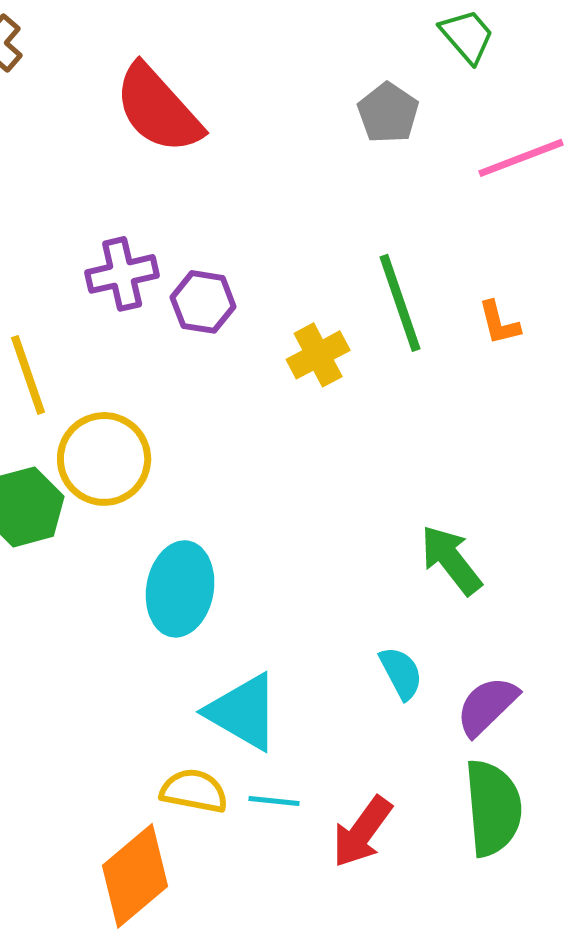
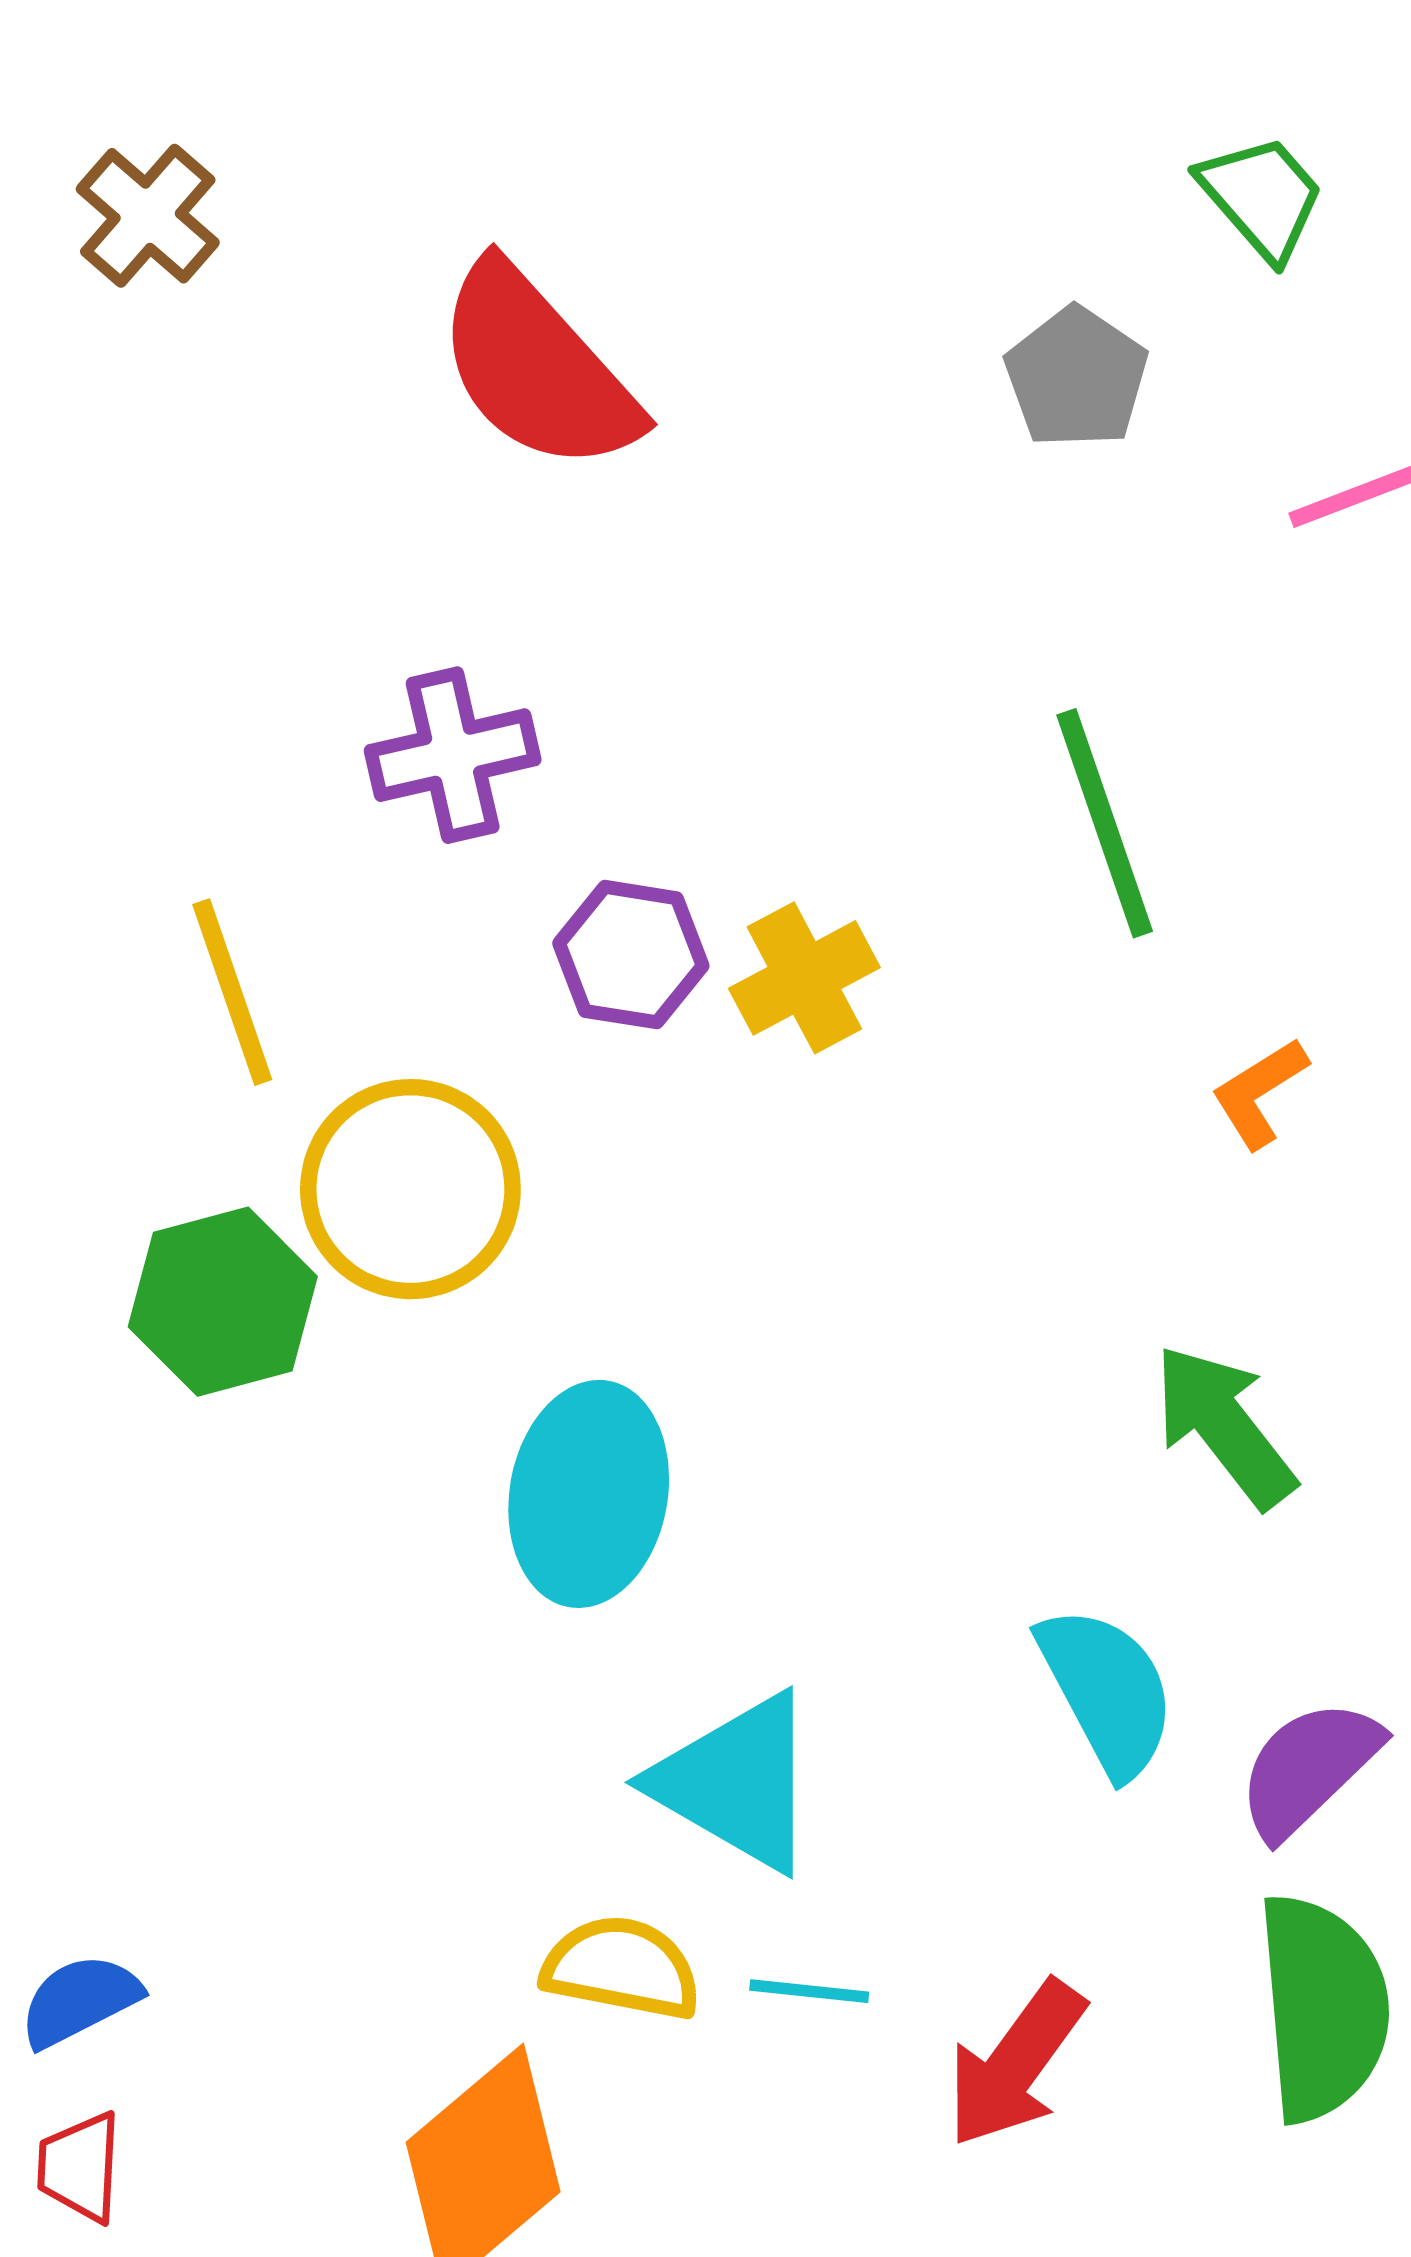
purple hexagon: (203, 302) -> (631, 955), moved
orange L-shape: (499, 323) -> (1259, 1093), moved, turned 72
yellow cross: (318, 355) -> (804, 978), moved
cyan semicircle: (401, 673) -> (1107, 1691), size x1.4

